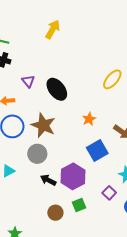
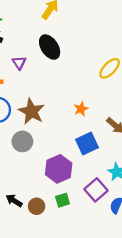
black ellipse: (57, 89) -> (50, 47), moved
black arrow: (48, 180) -> (14, 201), moved
purple square: (109, 193) -> (96, 190), size x1.5

